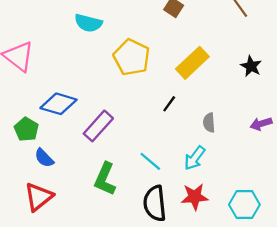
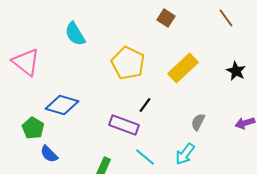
cyan semicircle: (88, 23) -> (75, 34), moved, turned 45
black line: (169, 104) -> (145, 105), moved
gray semicircle: (209, 123) -> (198, 122), turned 30
purple rectangle: (98, 126) -> (124, 125), moved, turned 68

